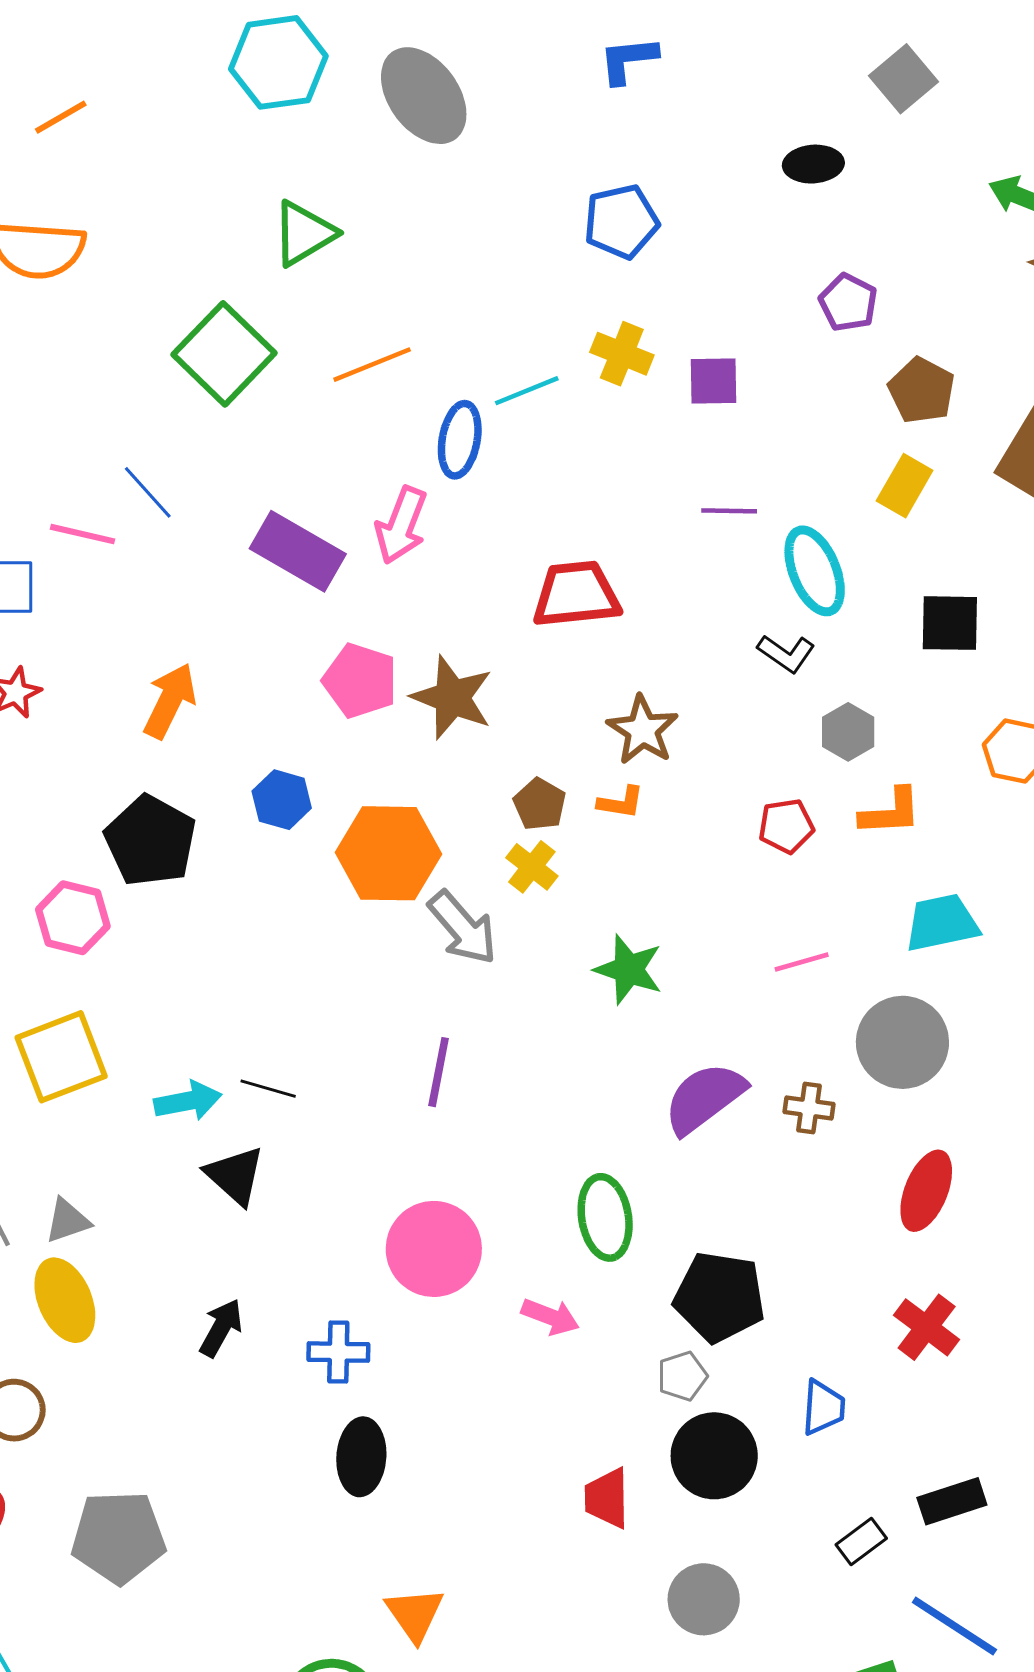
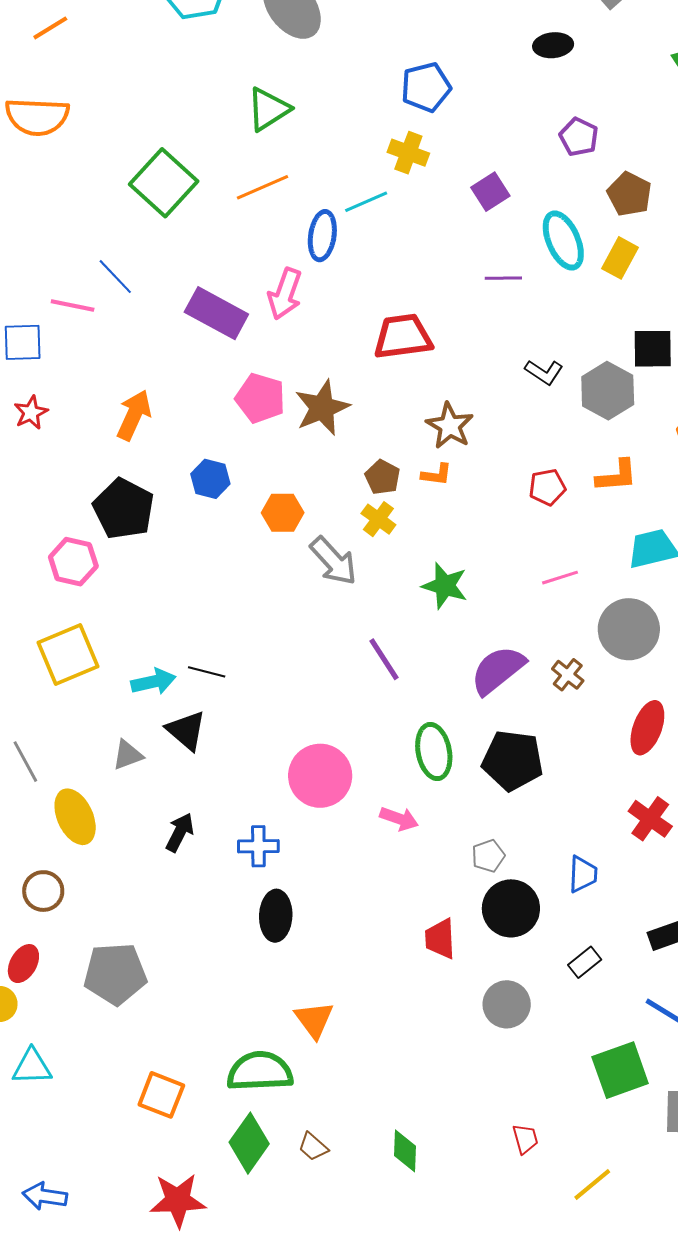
green triangle: (304, 233) -> (268, 109), moved
yellow cross: (622, 354) -> (408, 153), moved
purple square: (713, 381) -> (490, 192), turned -30
cyan ellipse: (815, 571) -> (563, 241), moved
brown star: (452, 698) -> (322, 408), turned 30
gray hexagon: (848, 732) -> (608, 391), moved, size x1.5
orange hexagon: (388, 853) -> (283, 513), size x0.6
purple line: (439, 1072) -> (384, 659), moved, turned -42
brown cross: (809, 1108) -> (568, 675), turned 32
gray triangle: (68, 1221) -> (128, 755), moved
black pentagon: (719, 1297) -> (513, 760), moved
black rectangle: (861, 1542) -> (585, 962), moved

